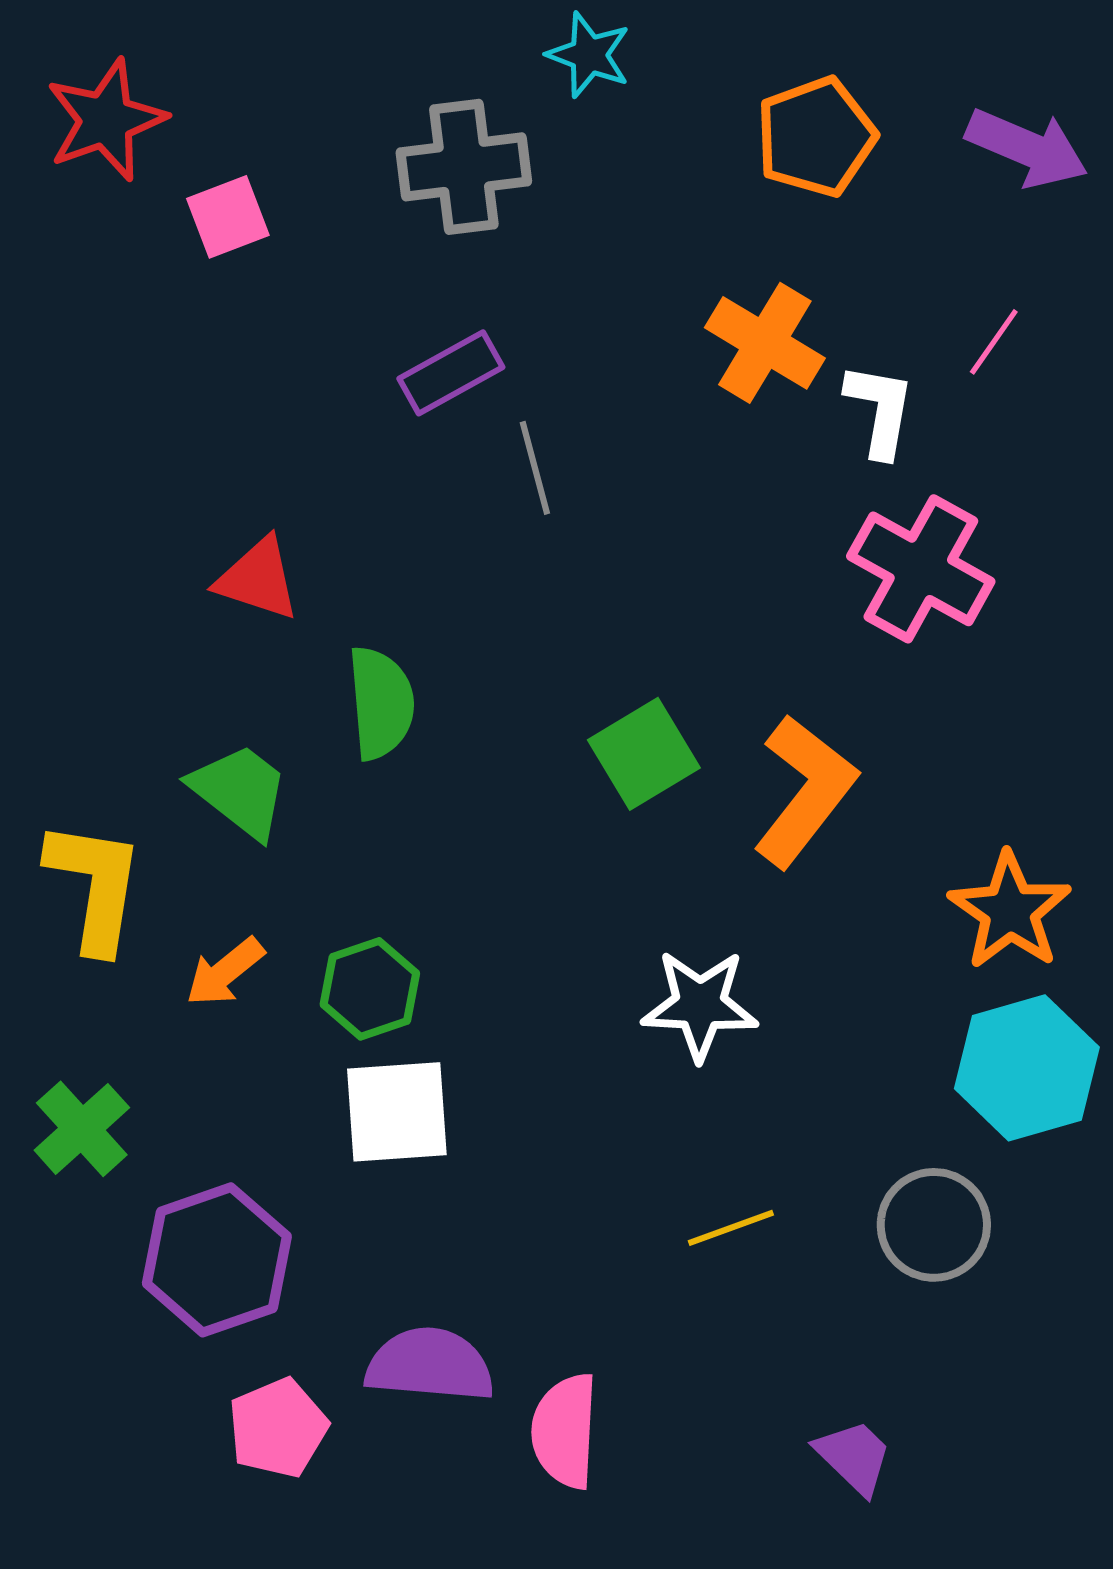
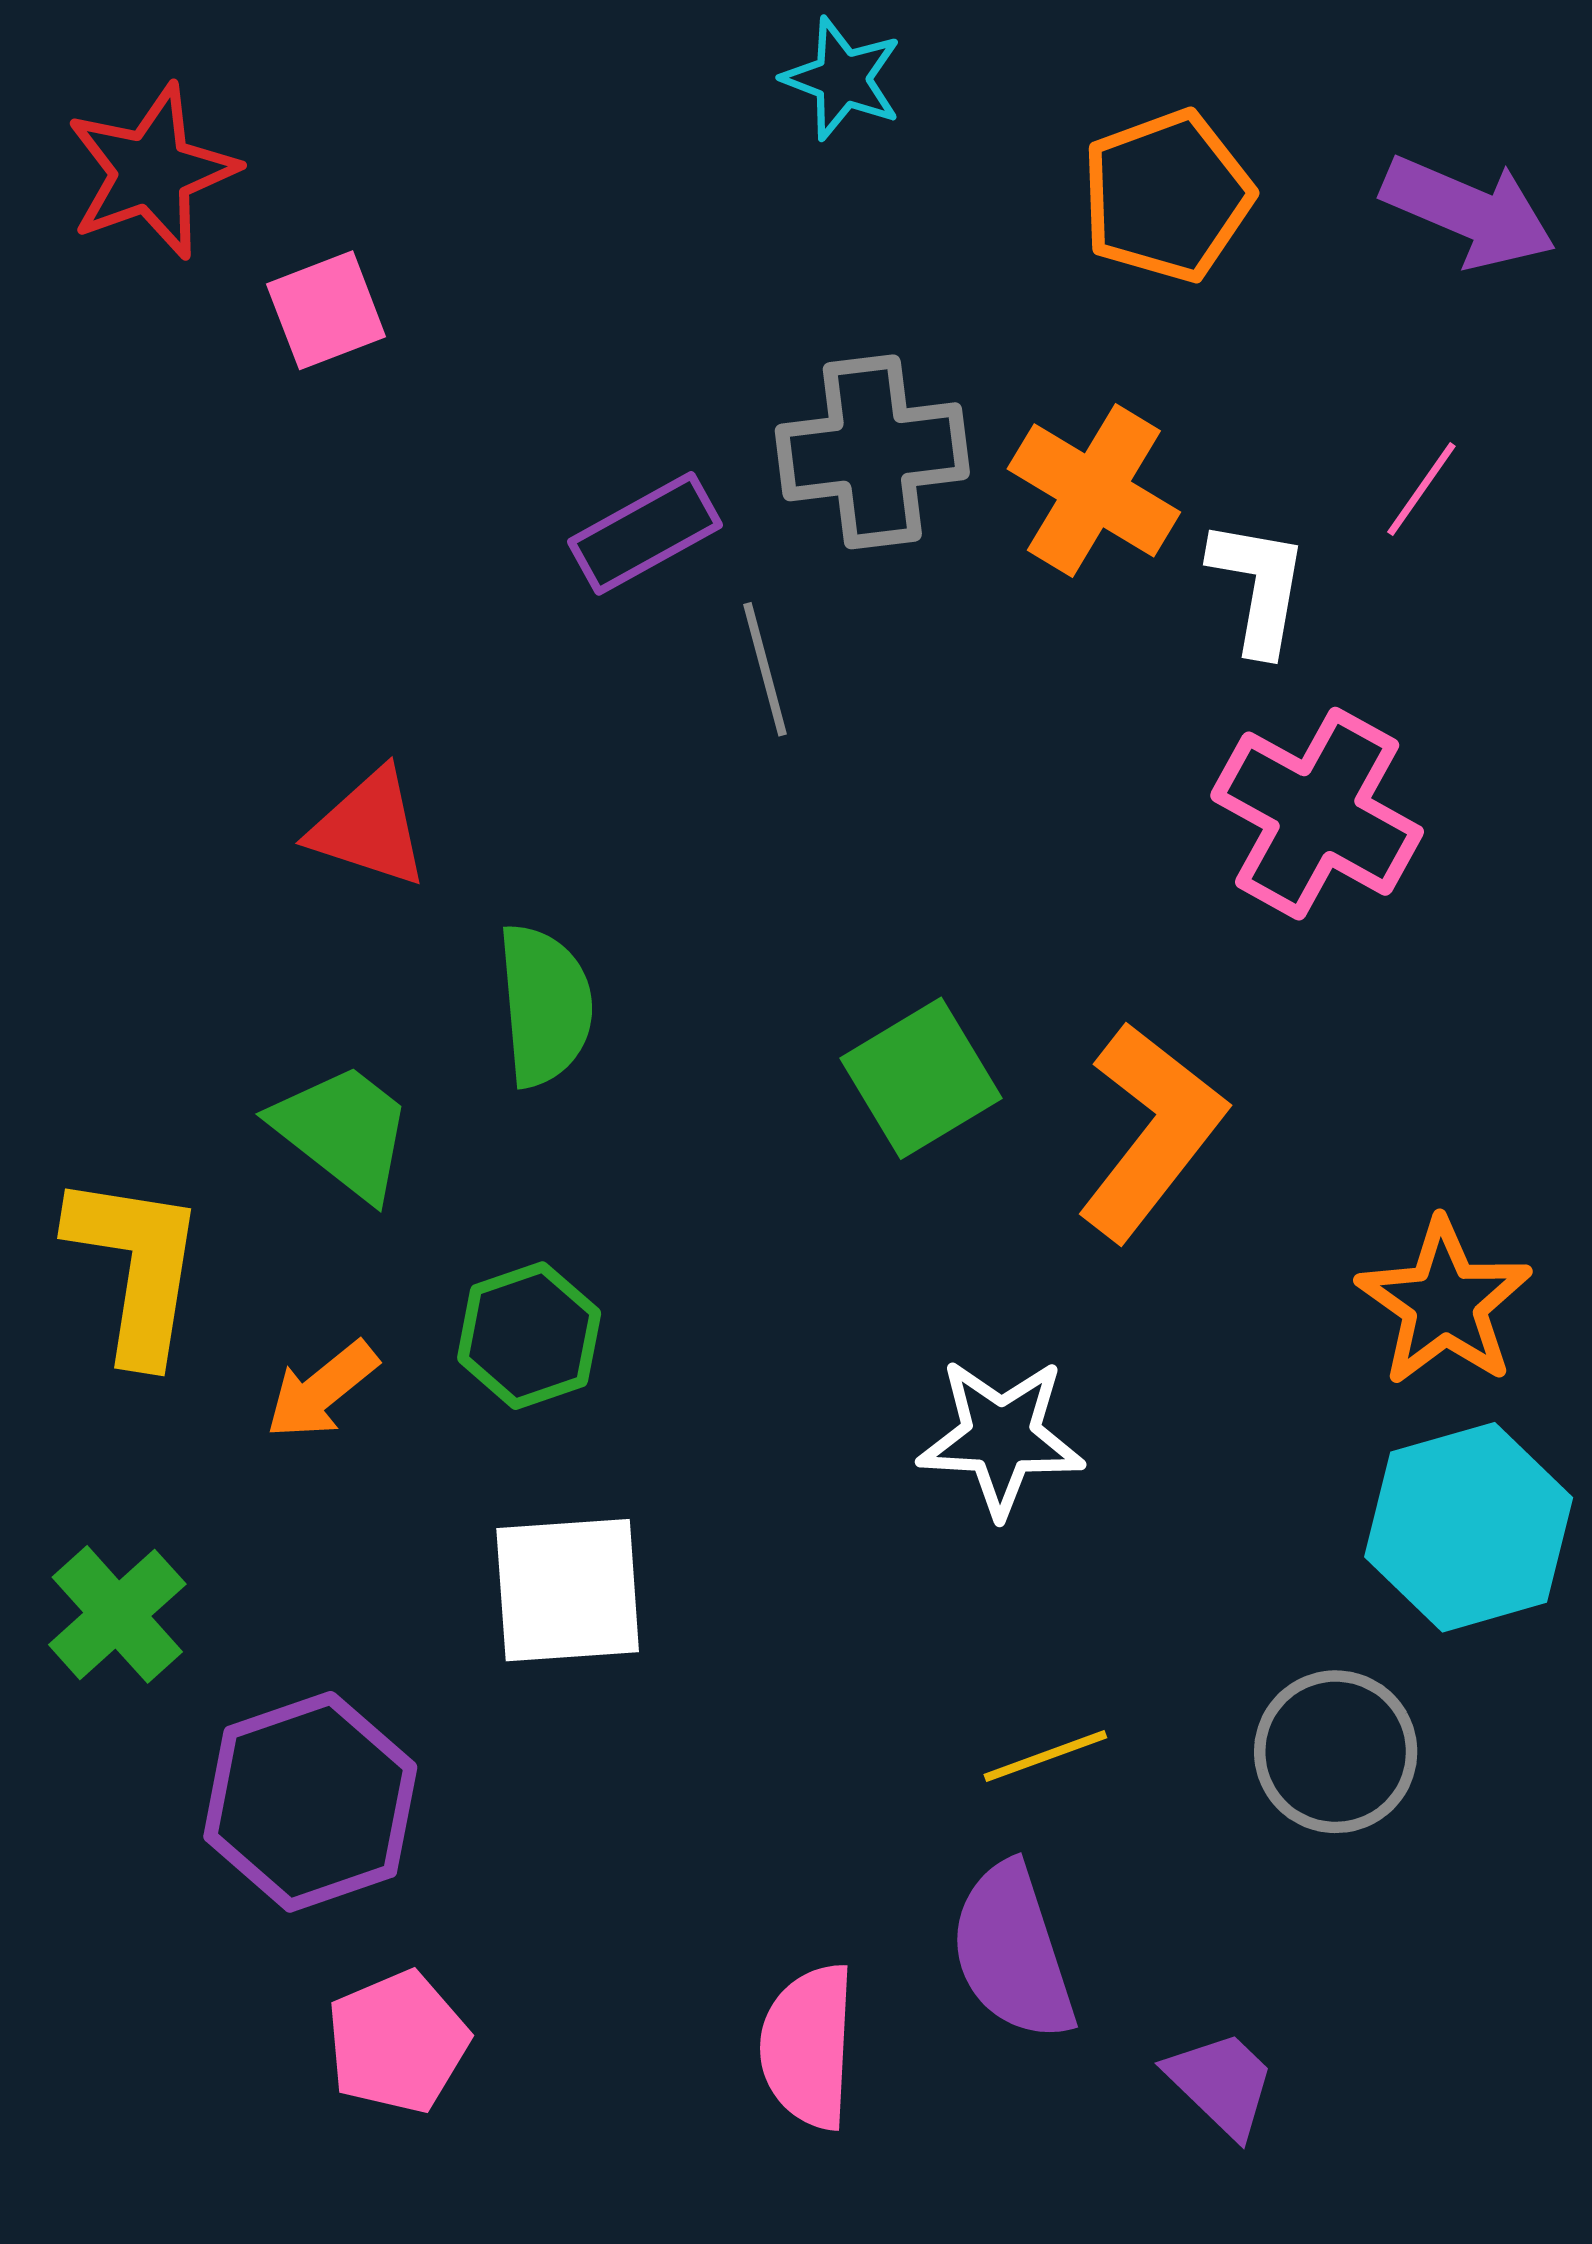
gray cross: (464, 167) -> (872, 452), moved
green hexagon: (370, 989) -> (529, 1336), moved
purple semicircle: (430, 1365) -> (1012, 1952), moved, turned -113

